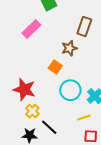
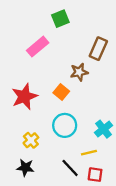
red star: (24, 89) -> (24, 96), moved, turned 30
cyan circle: (70, 90) -> (65, 125), moved
black line: (49, 127) -> (70, 168), moved

